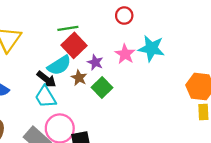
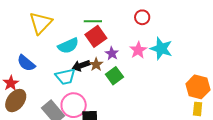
cyan semicircle: (59, 65) -> (68, 46), moved
black arrow: (46, 79) -> (81, 66), moved, turned 114
cyan trapezoid: (45, 97) -> (65, 77), turned -80

